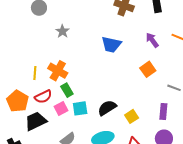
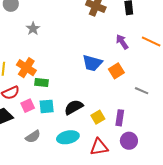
blue trapezoid: (111, 44) -> (92, 63), moved
green rectangle: (67, 90) -> (41, 82), moved, turned -56
purple rectangle: (163, 112) -> (120, 118), moved

